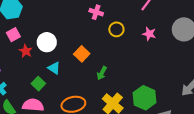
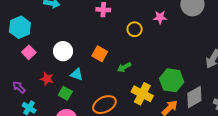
yellow circle: (116, 29) -> (135, 29), moved
red star: (26, 51) -> (47, 79), moved
green arrow: (102, 73) -> (124, 67), turned 48

